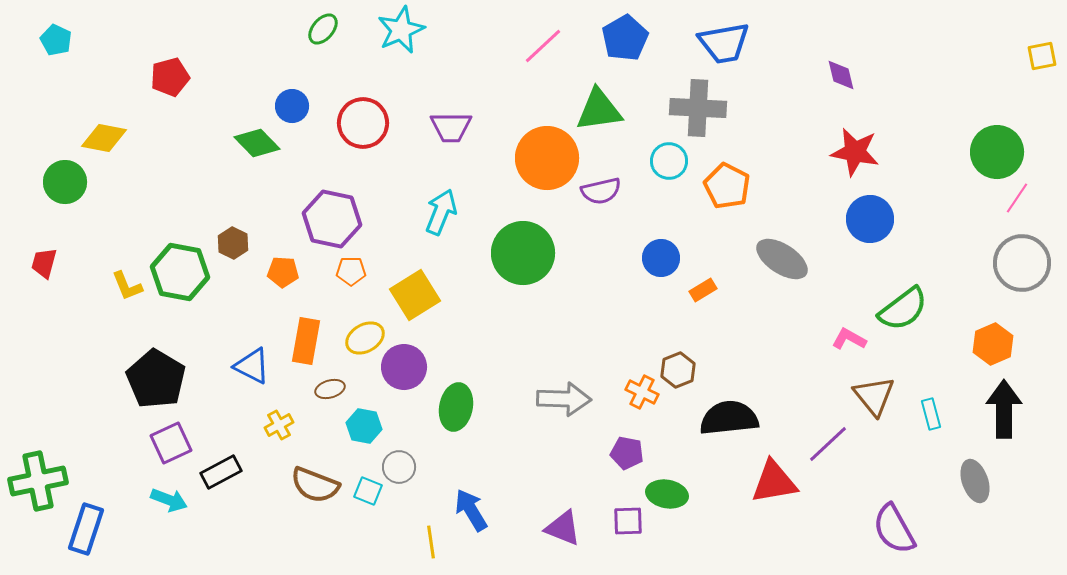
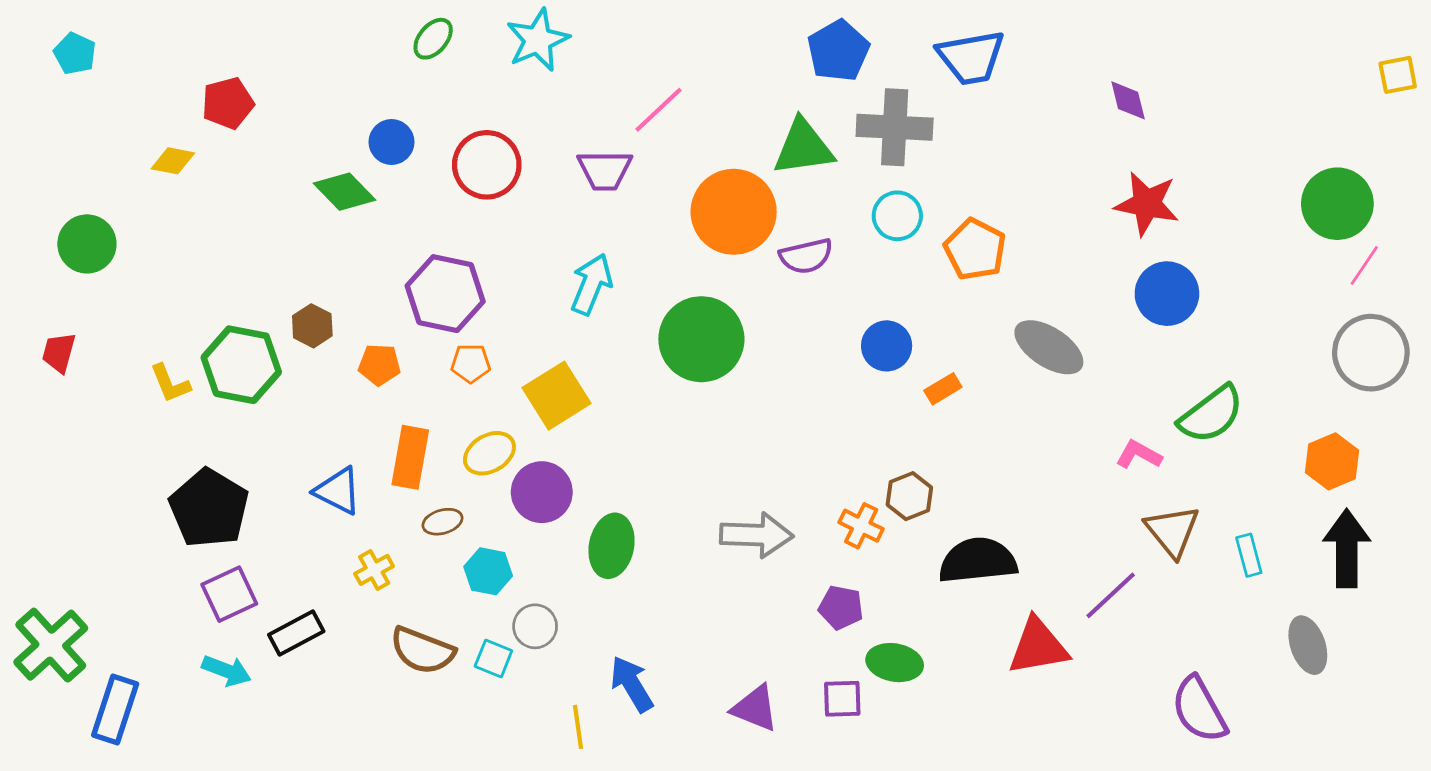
pink line: (543, 46) -> (658, 110), moved
gray cross: (698, 108) -> (895, 127), moved
yellow diamond: (104, 138) -> (173, 161), moved, size x0.7
green cross: (38, 481) -> (51, 645), turned -30

